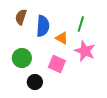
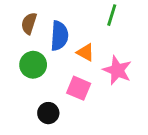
green line: (81, 24) -> (112, 15), moved
green circle: (22, 58) -> (33, 65), moved

